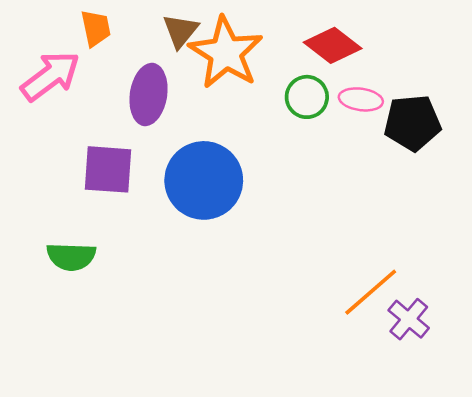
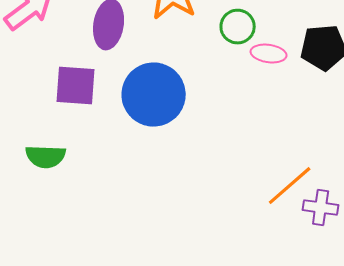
pink ellipse: (361, 99) -> (269, 54), moved
purple cross: (409, 319) -> (321, 208), turned -32

